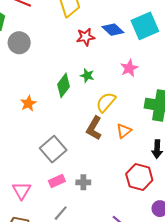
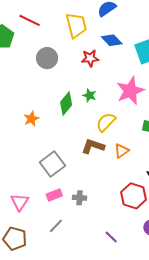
blue diamond: (113, 30) -> (112, 40), moved
gray circle: (19, 43) -> (47, 58), moved
pink star: (129, 68) -> (130, 91), size x1.6
brown L-shape: (94, 128) -> (93, 146), turned 75

